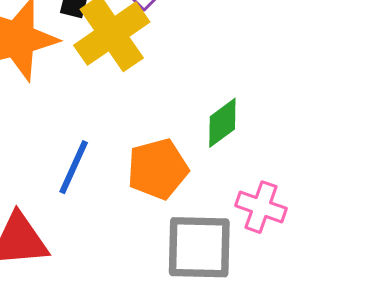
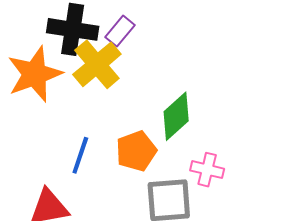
green diamond: (222, 123) -> (176, 116), size x1.4

